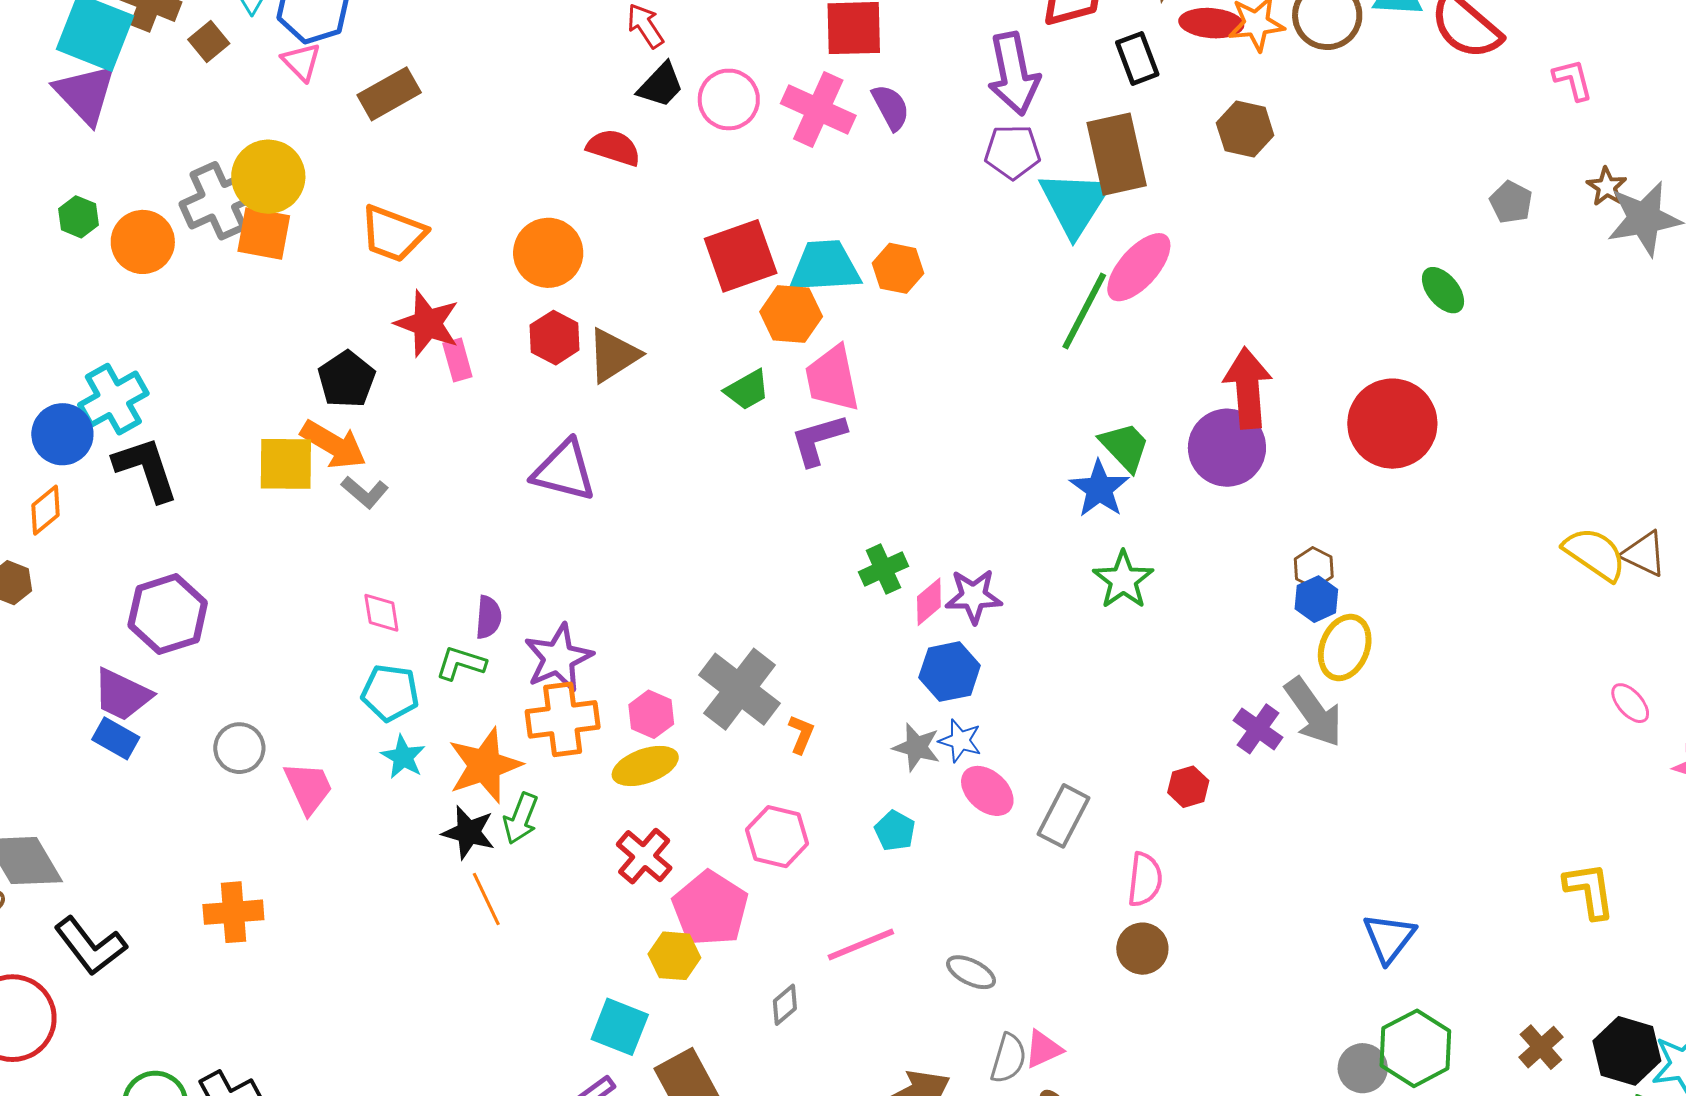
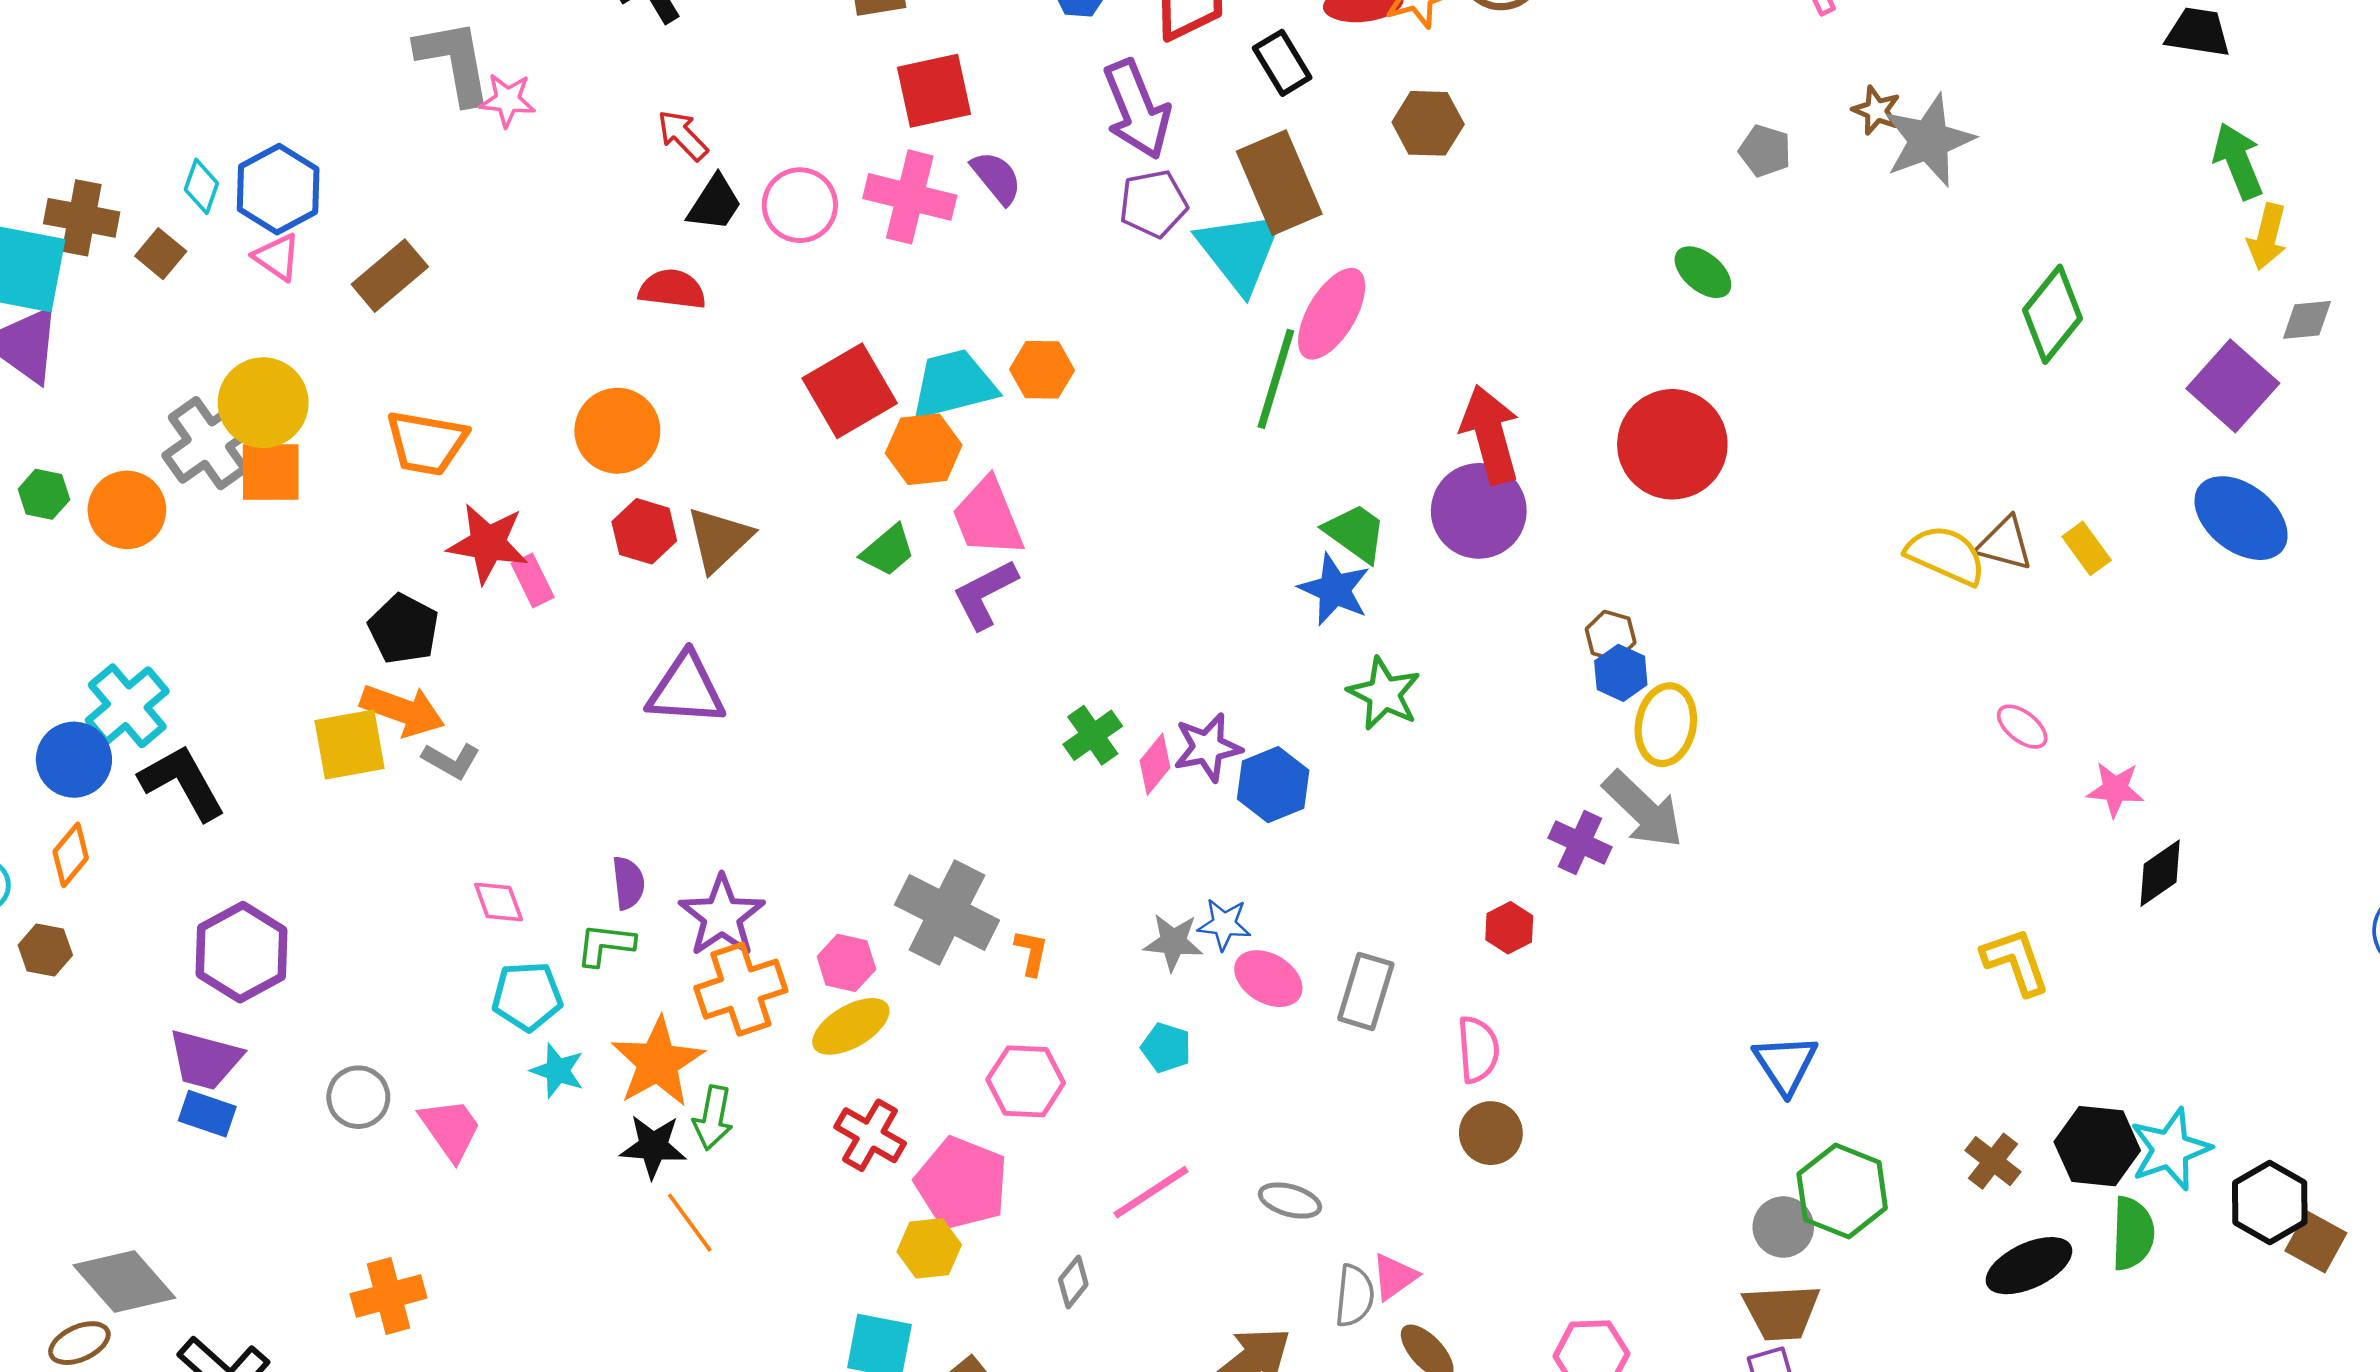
blue hexagon: (950, 672) -> (1273, 785), moved

